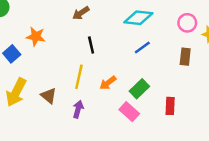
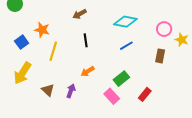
yellow line: (79, 77) -> (53, 51), moved
orange arrow: (108, 83) -> (88, 71), moved
brown triangle: (49, 96) -> (48, 90), moved
red rectangle: (170, 106) -> (145, 94), turned 32

